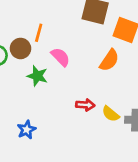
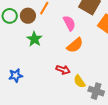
pink semicircle: (60, 57) -> (69, 23), moved
orange semicircle: (109, 60) -> (75, 45), moved

